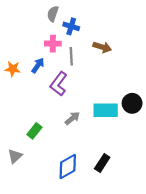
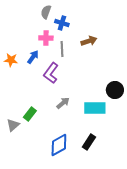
brown arrow: (102, 47) -> (89, 41), turned -35
cyan rectangle: (106, 110) -> (95, 108), moved
gray triangle: (15, 156) -> (13, 125), moved

